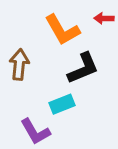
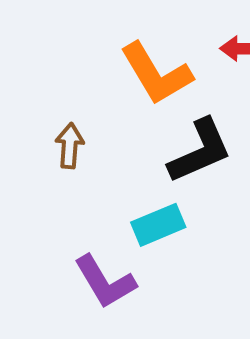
brown arrow: (19, 65) -> (70, 146), size x0.7

